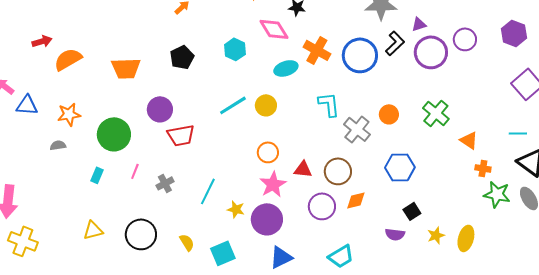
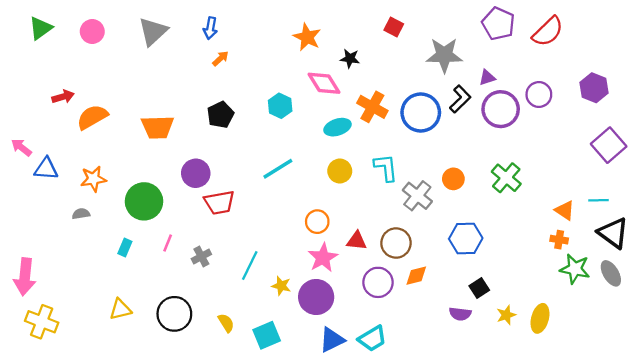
yellow circle: (266, 105) -> (340, 171), moved
orange triangle: (469, 140) -> (565, 210), moved
cyan trapezoid: (341, 256) -> (372, 339), moved

